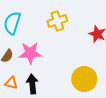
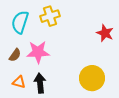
yellow cross: (57, 21) -> (50, 16), moved

